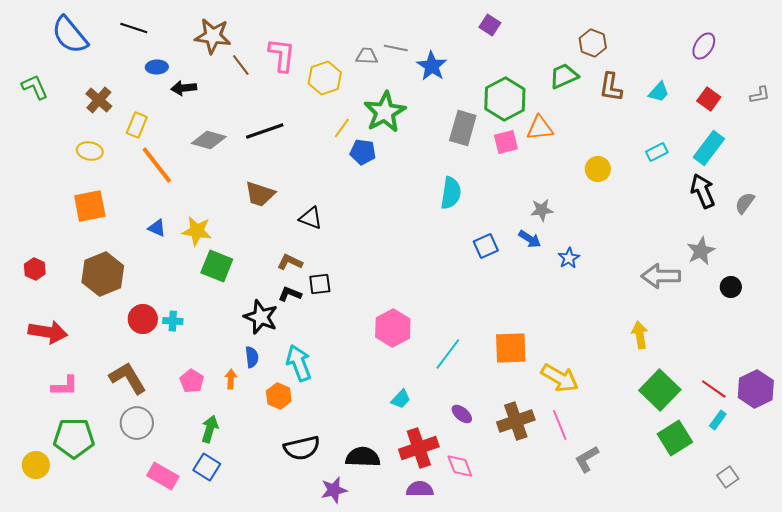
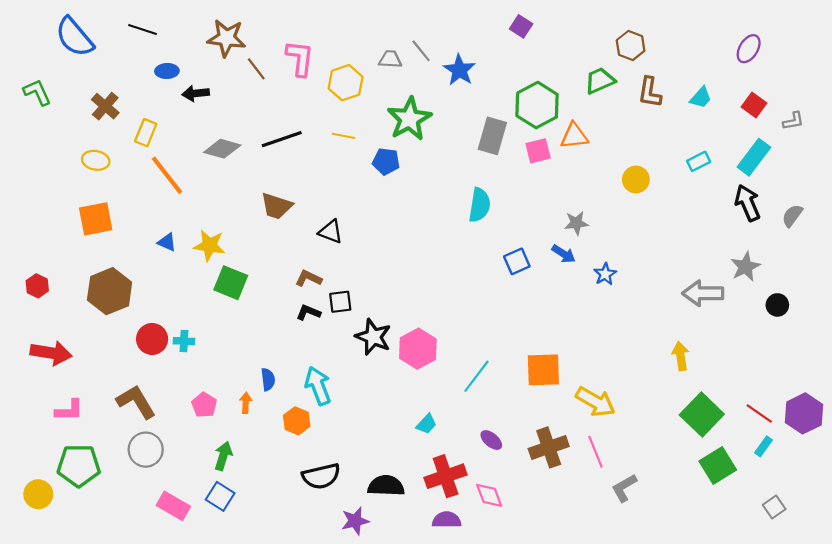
gray line: (396, 48) -> (421, 51), turned 40
gray L-shape: (760, 95) -> (793, 121), moved
yellow line: (342, 128) -> (343, 136), moved, turned 65
black star: (261, 317) -> (373, 337), moved

